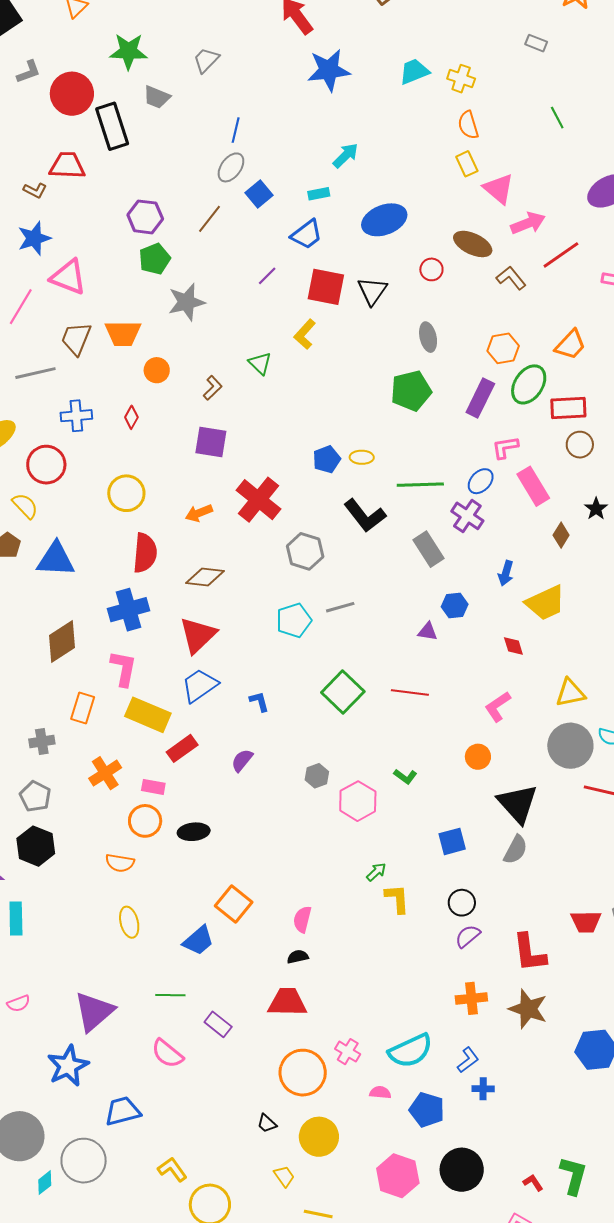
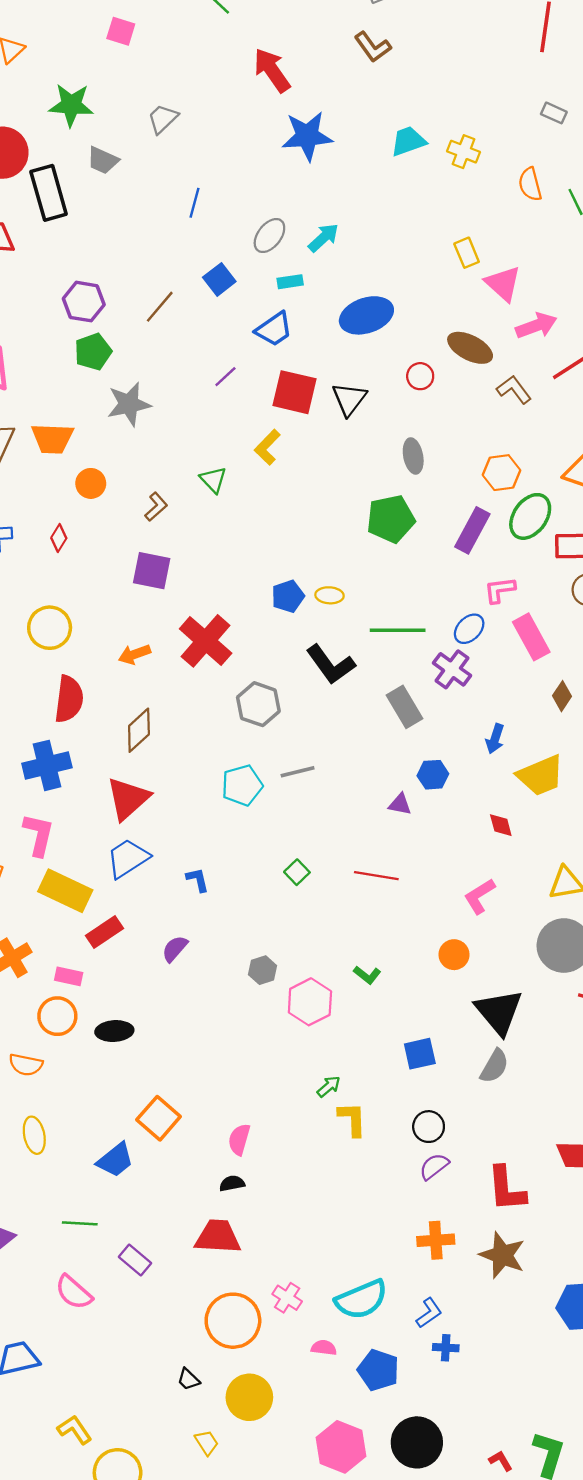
orange semicircle: (468, 125) -> (530, 184), moved
gray ellipse: (231, 167) -> (269, 236), moved
brown diamond: (205, 577) -> (139, 730), turned -51
green square: (343, 692) -> (297, 872), size x0.5

